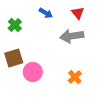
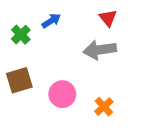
blue arrow: (46, 13) -> (51, 21), moved, turned -64
pink circle: (33, 72) -> (62, 94), moved

